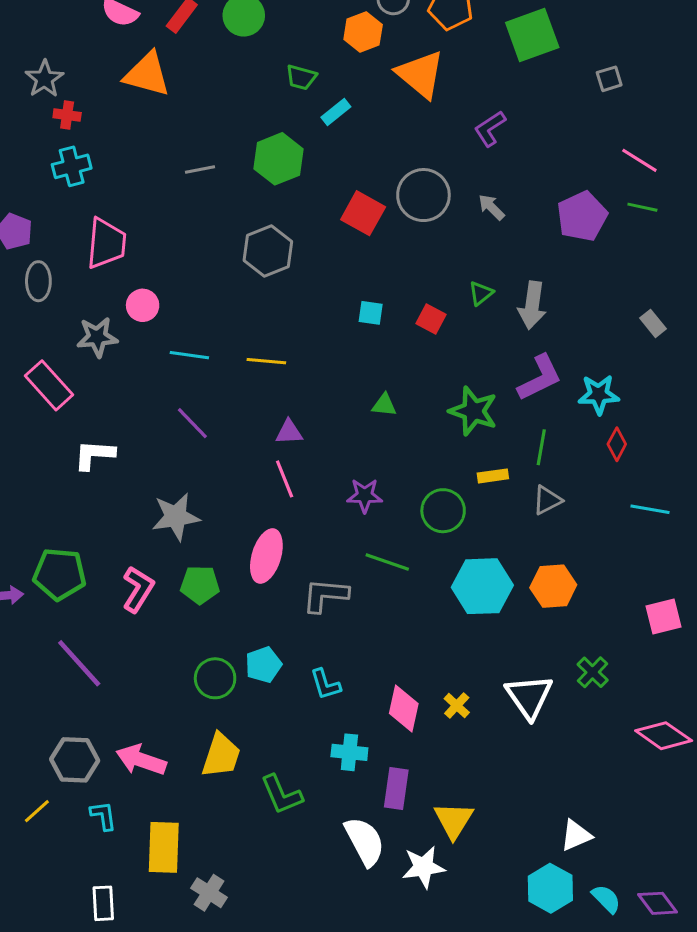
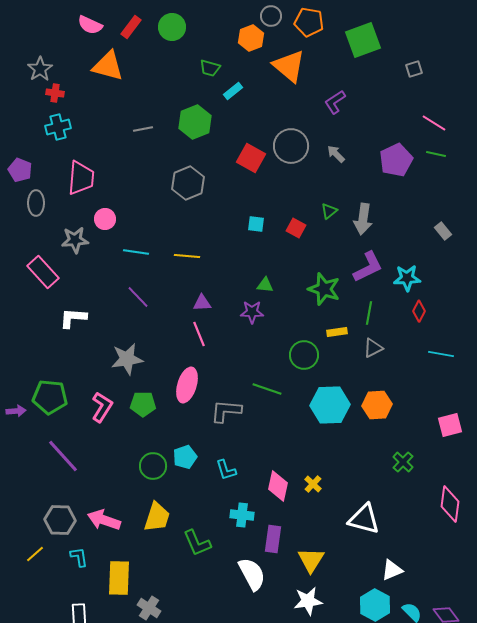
purple star: (365, 496) -> (252, 312), moved
white triangle: (529, 696) -> (364, 519), moved, turned -40
pink diamond: (664, 736) -> (450, 504), turned 63
white star: (423, 867) -> (308, 601), moved

